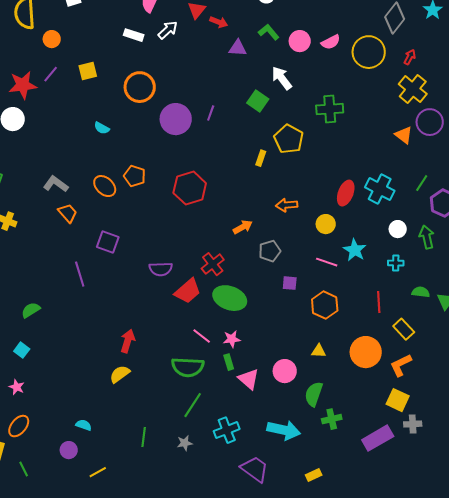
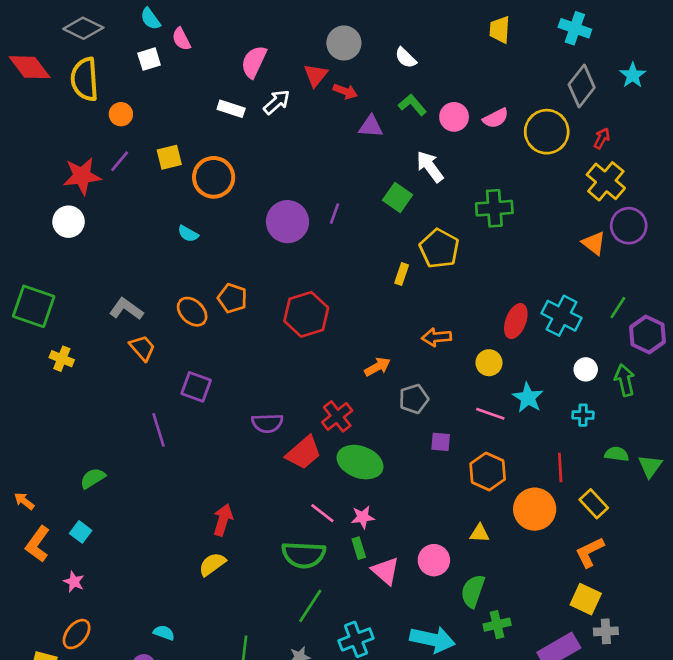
orange circle: (140, 87) -> (214, 177), moved
orange circle: (366, 352) -> (535, 509), moved

